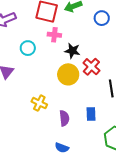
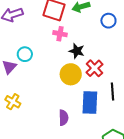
cyan circle: (28, 48) -> (25, 54), moved
yellow cross: (39, 103) -> (13, 102), moved
blue rectangle: (91, 114) -> (90, 103), moved, size x1.6

